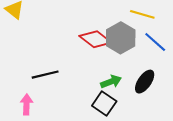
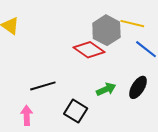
gray hexagon: (121, 38) -> (106, 30), moved
black square: (104, 104) -> (76, 111), moved

